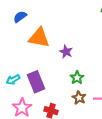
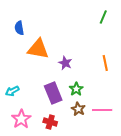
blue semicircle: (20, 17) -> (19, 28), turned -64
purple rectangle: (36, 82) -> (53, 93), moved

